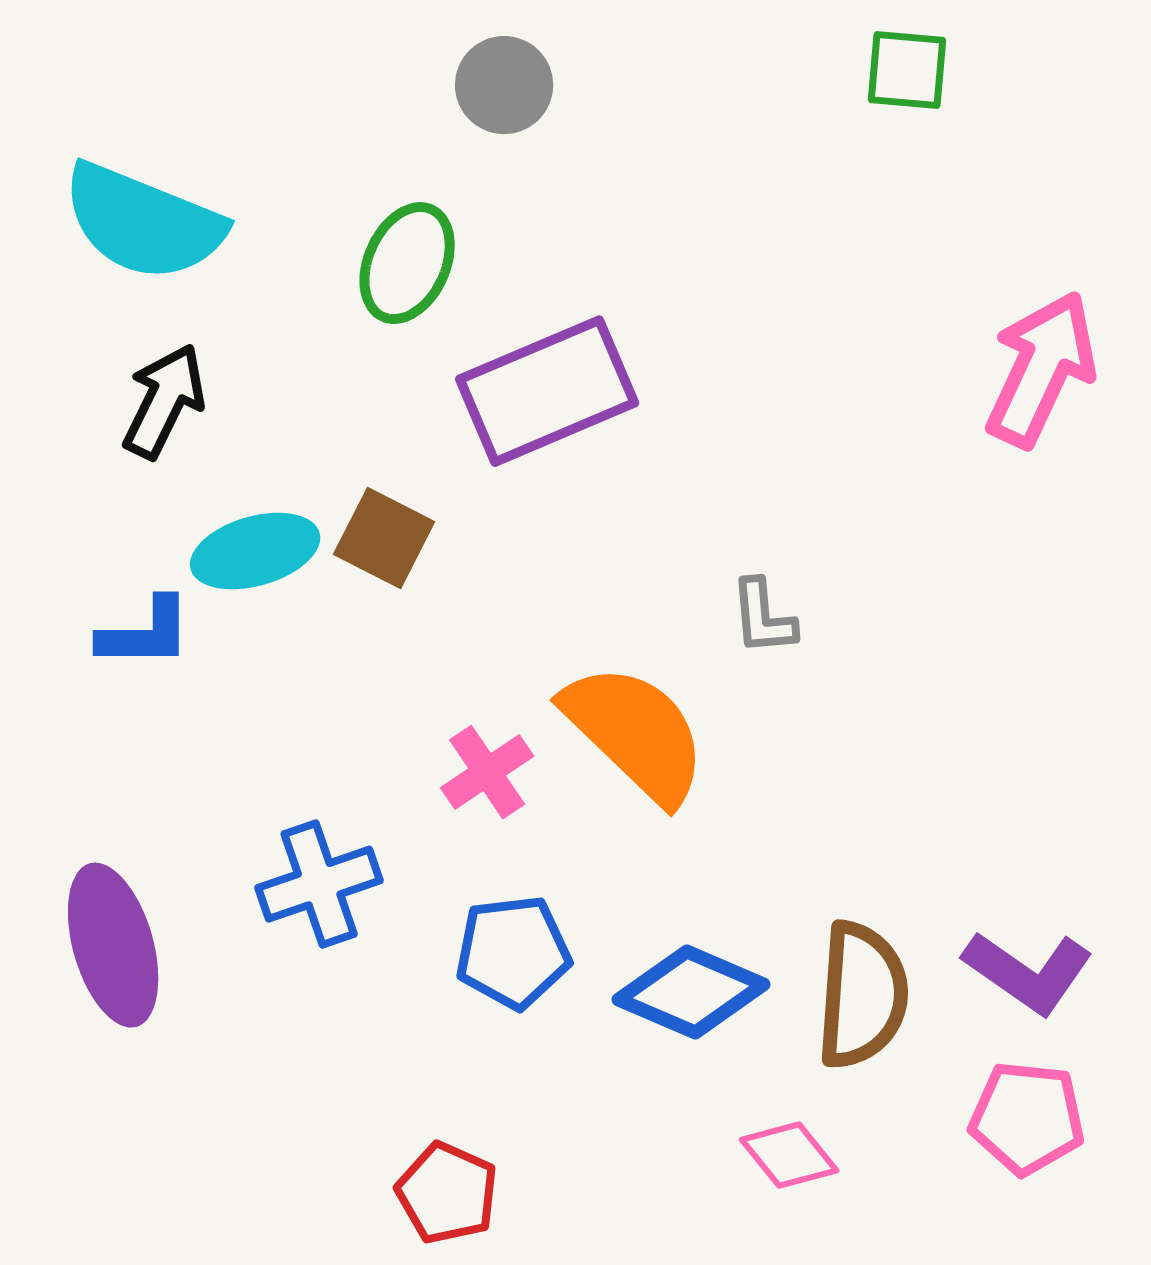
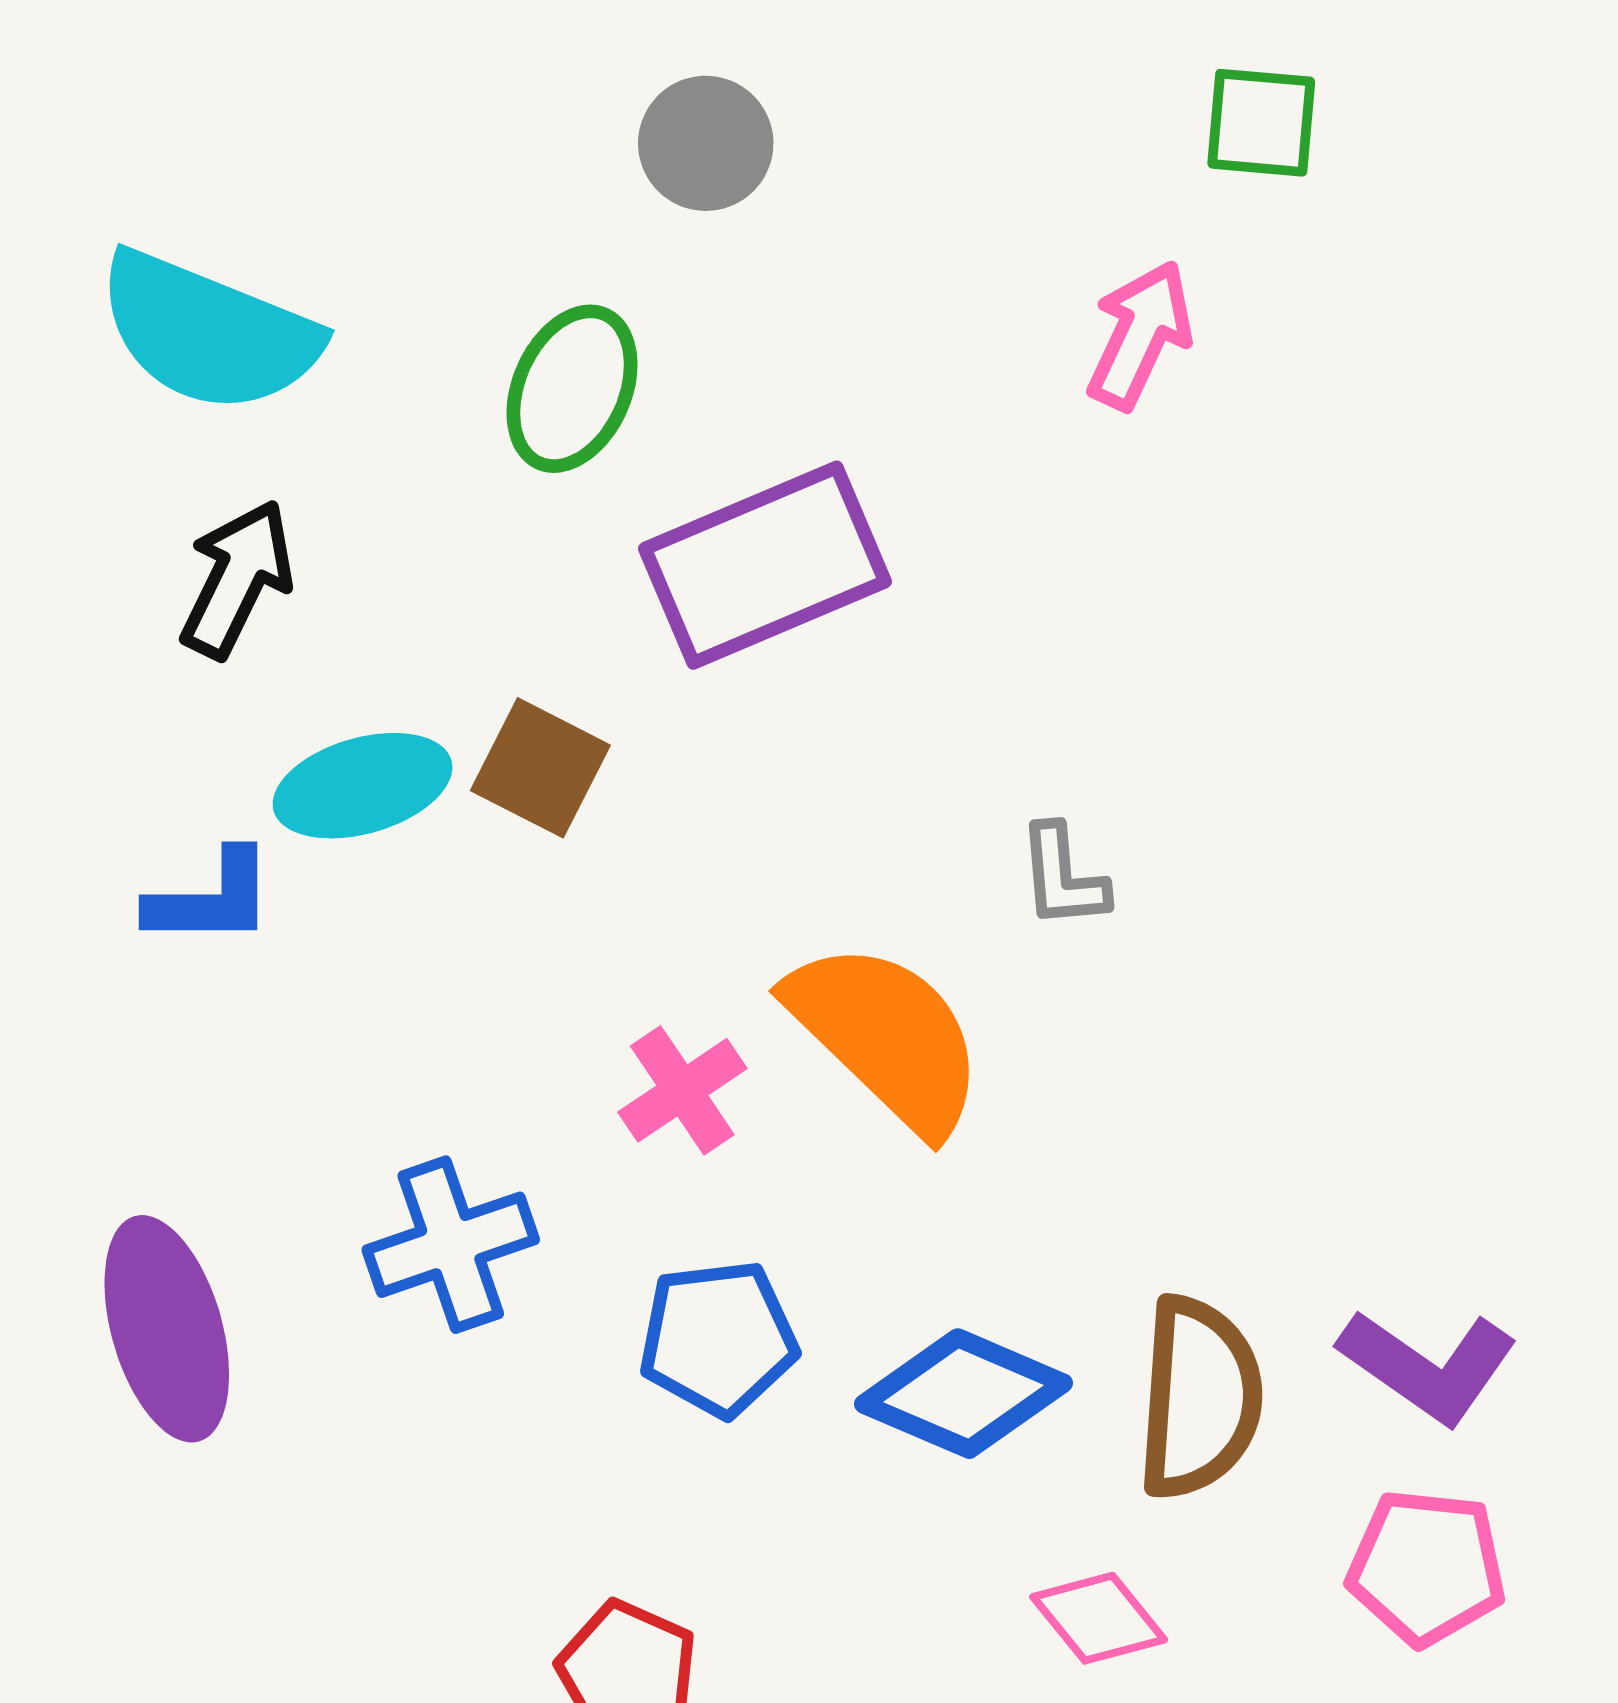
pink arrow: (1041, 369) -> (1140, 335), moved, size x0.7

